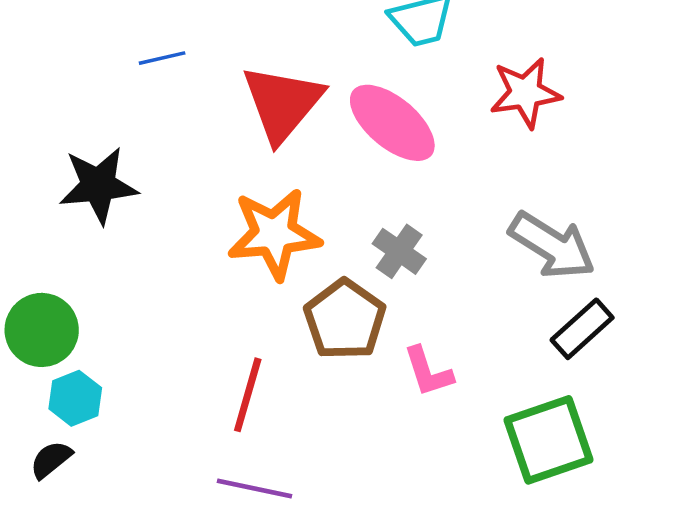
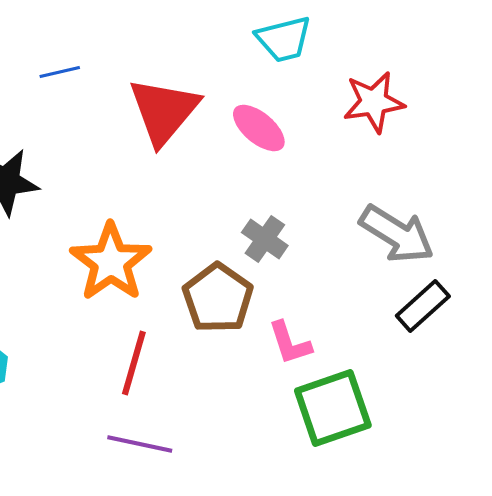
pink ellipse: (392, 123) -> (259, 128), size x0.7
orange star: (274, 234) -> (111, 262), moved, turned -30
green square: (549, 440) -> (333, 408), moved

